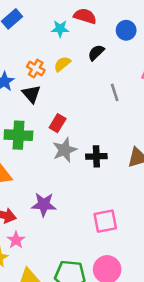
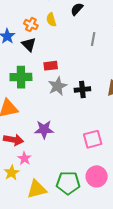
yellow semicircle: (62, 64) -> (51, 20), turned -64
gray line: (115, 92) -> (93, 39), turned 32
red rectangle: (58, 123) -> (51, 66), turned 56

